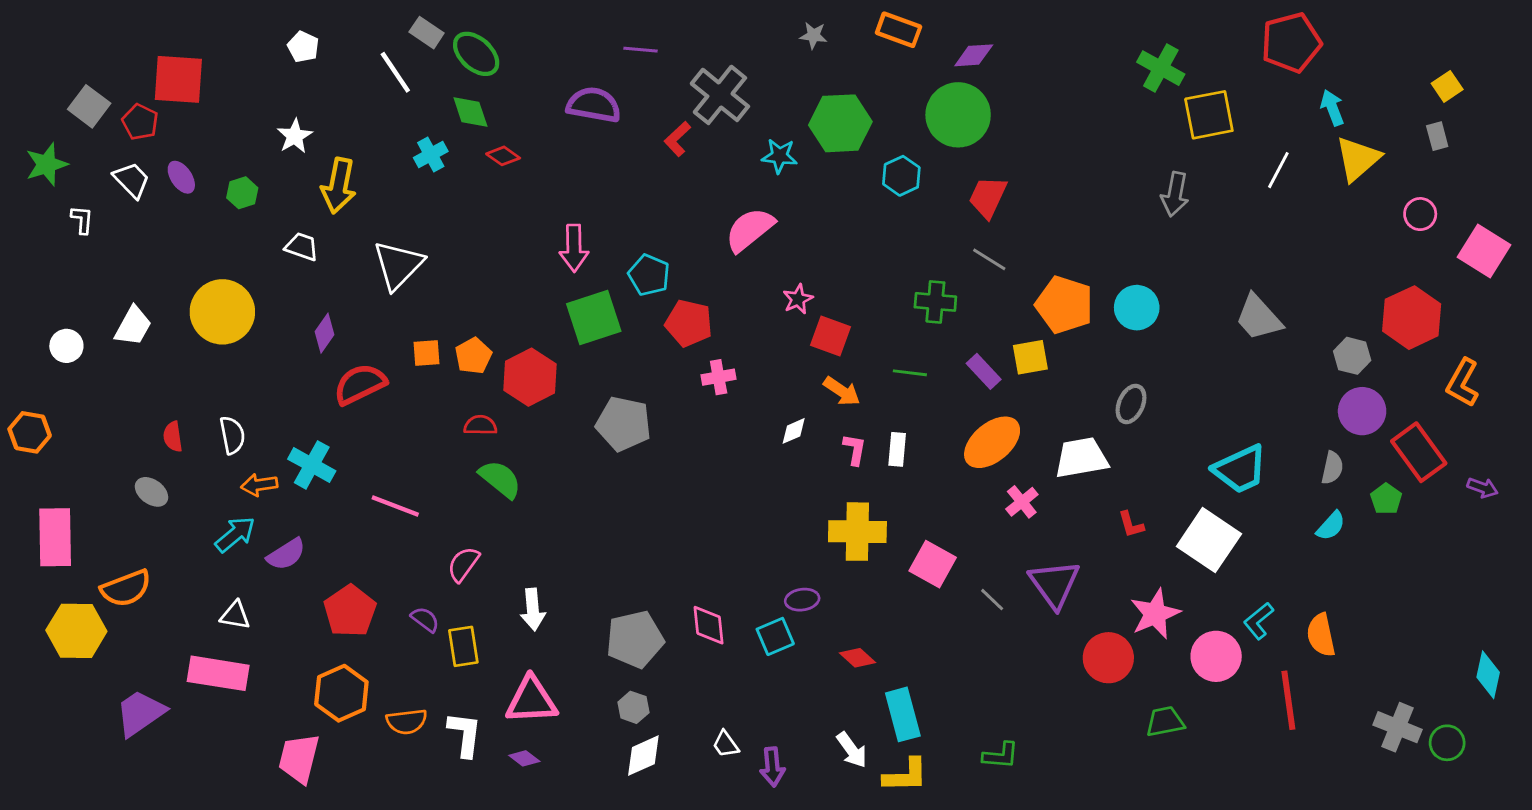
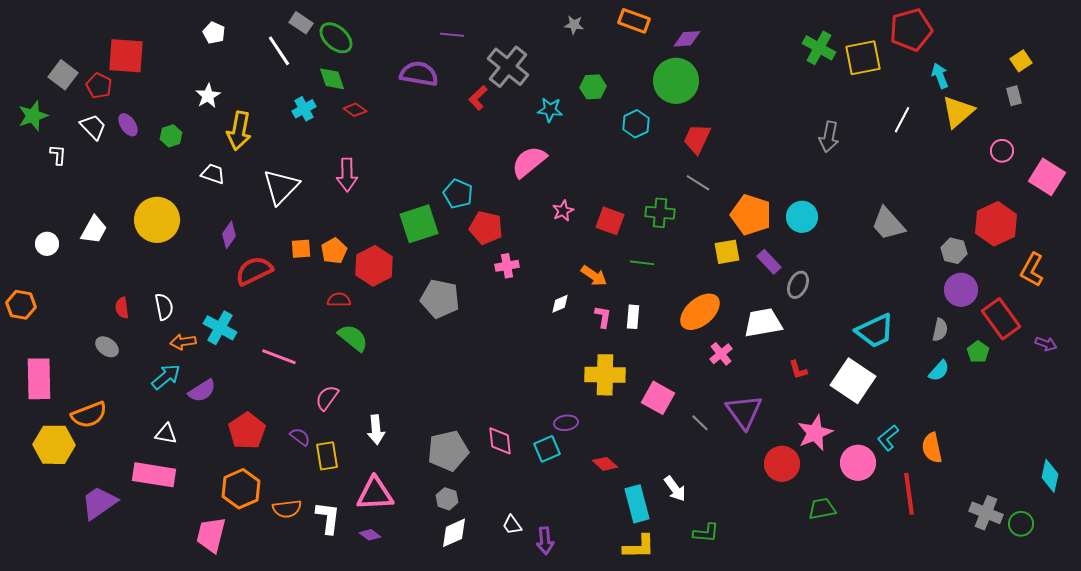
yellow square: (1209, 115) -> (863, 58), moved
green hexagon: (840, 123) -> (593, 87), size x0.6
pink arrow: (574, 248) -> (347, 175), moved
red square: (830, 336) -> (610, 221), moved
purple rectangle: (984, 371) -> (769, 262), moved
white arrow: (852, 750) -> (675, 489), moved

